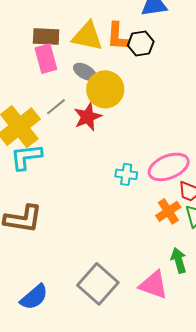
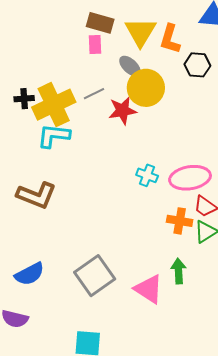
yellow triangle: (87, 36) -> (140, 32), turned 36
black hexagon: (141, 43) -> (197, 65), moved
pink rectangle: (46, 59) -> (95, 44), size x0.7
orange cross: (168, 211) -> (180, 221), turned 30

